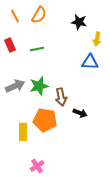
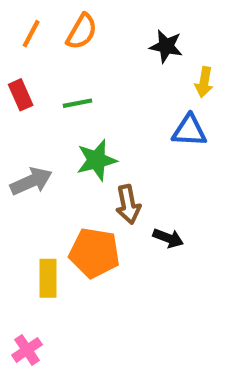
orange line: (15, 16) -> (31, 34), turned 56
green star: (39, 86) -> (97, 160), moved
pink cross: (37, 166) -> (27, 350), moved

